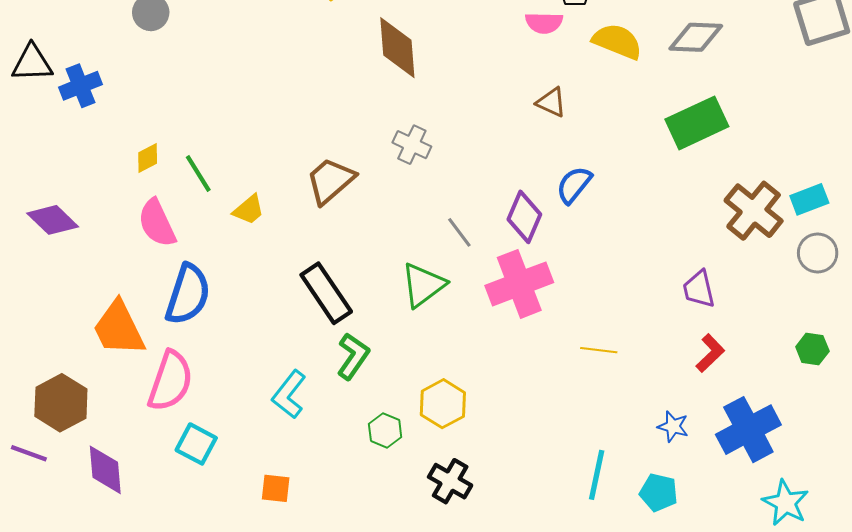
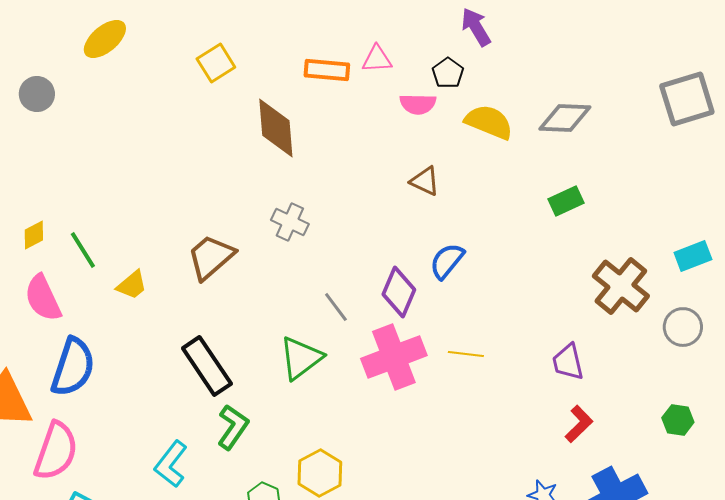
green rectangle: (697, 123) -> (566, 201), size x0.6
cyan rectangle: (809, 199) -> (693, 256), moved
yellow line: (599, 350) -> (466, 354), moved

